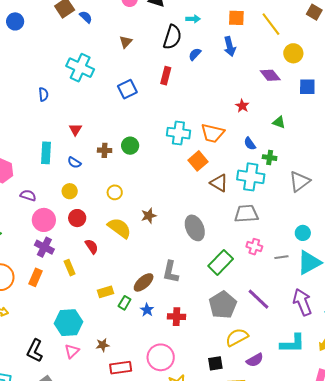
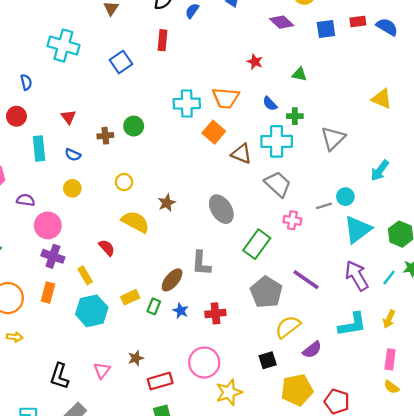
gray trapezoid: (246, 214) -> (278, 184), turned 55
red circle: (77, 218) -> (16, 116), moved
gray line: (281, 257) -> (324, 206), moved
cyan hexagon: (68, 323) -> (92, 311), moved

